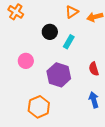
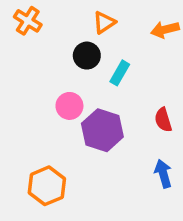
orange triangle: (72, 12) -> (104, 23), moved
pink circle: (26, 61) -> (69, 106), moved
orange hexagon: (39, 107) -> (47, 186), moved

